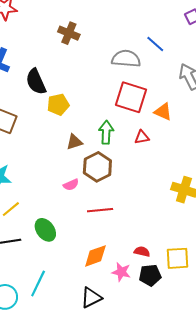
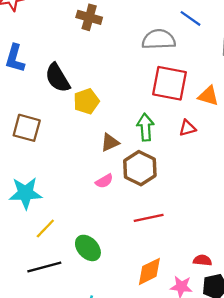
pink semicircle: (71, 185) -> (104, 181), moved

